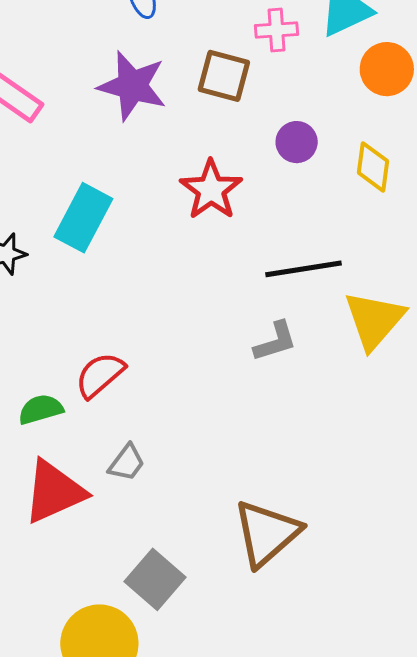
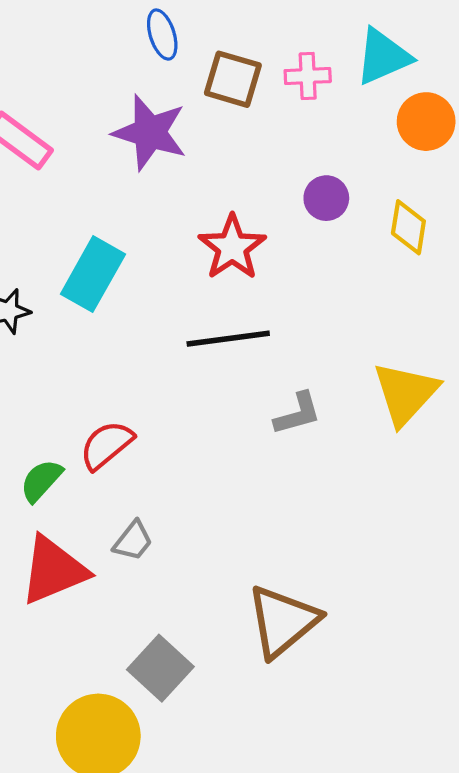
brown square: (224, 76) -> (233, 79), moved
black line: (303, 269) -> (228, 339), moved
green semicircle: (41, 409) -> (41, 481), turned -33

